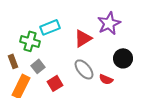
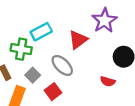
gray ellipse: (84, 69) -> (62, 65), moved

